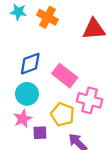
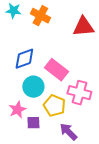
cyan circle: (27, 94) -> (33, 87), moved

